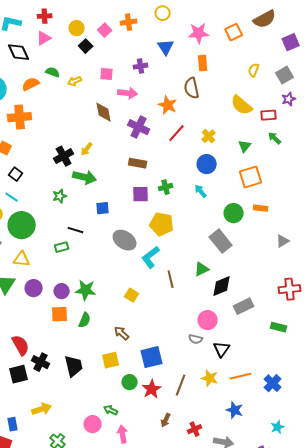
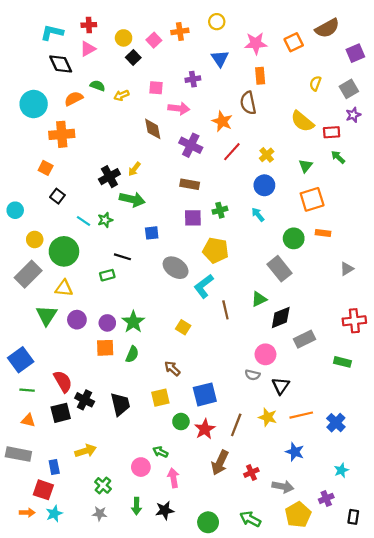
cyan line: (12, 197) -> (83, 221), moved
green star: (86, 290) -> (133, 322), turned 30
brown arrow: (166, 420) -> (220, 463), size x1.6

